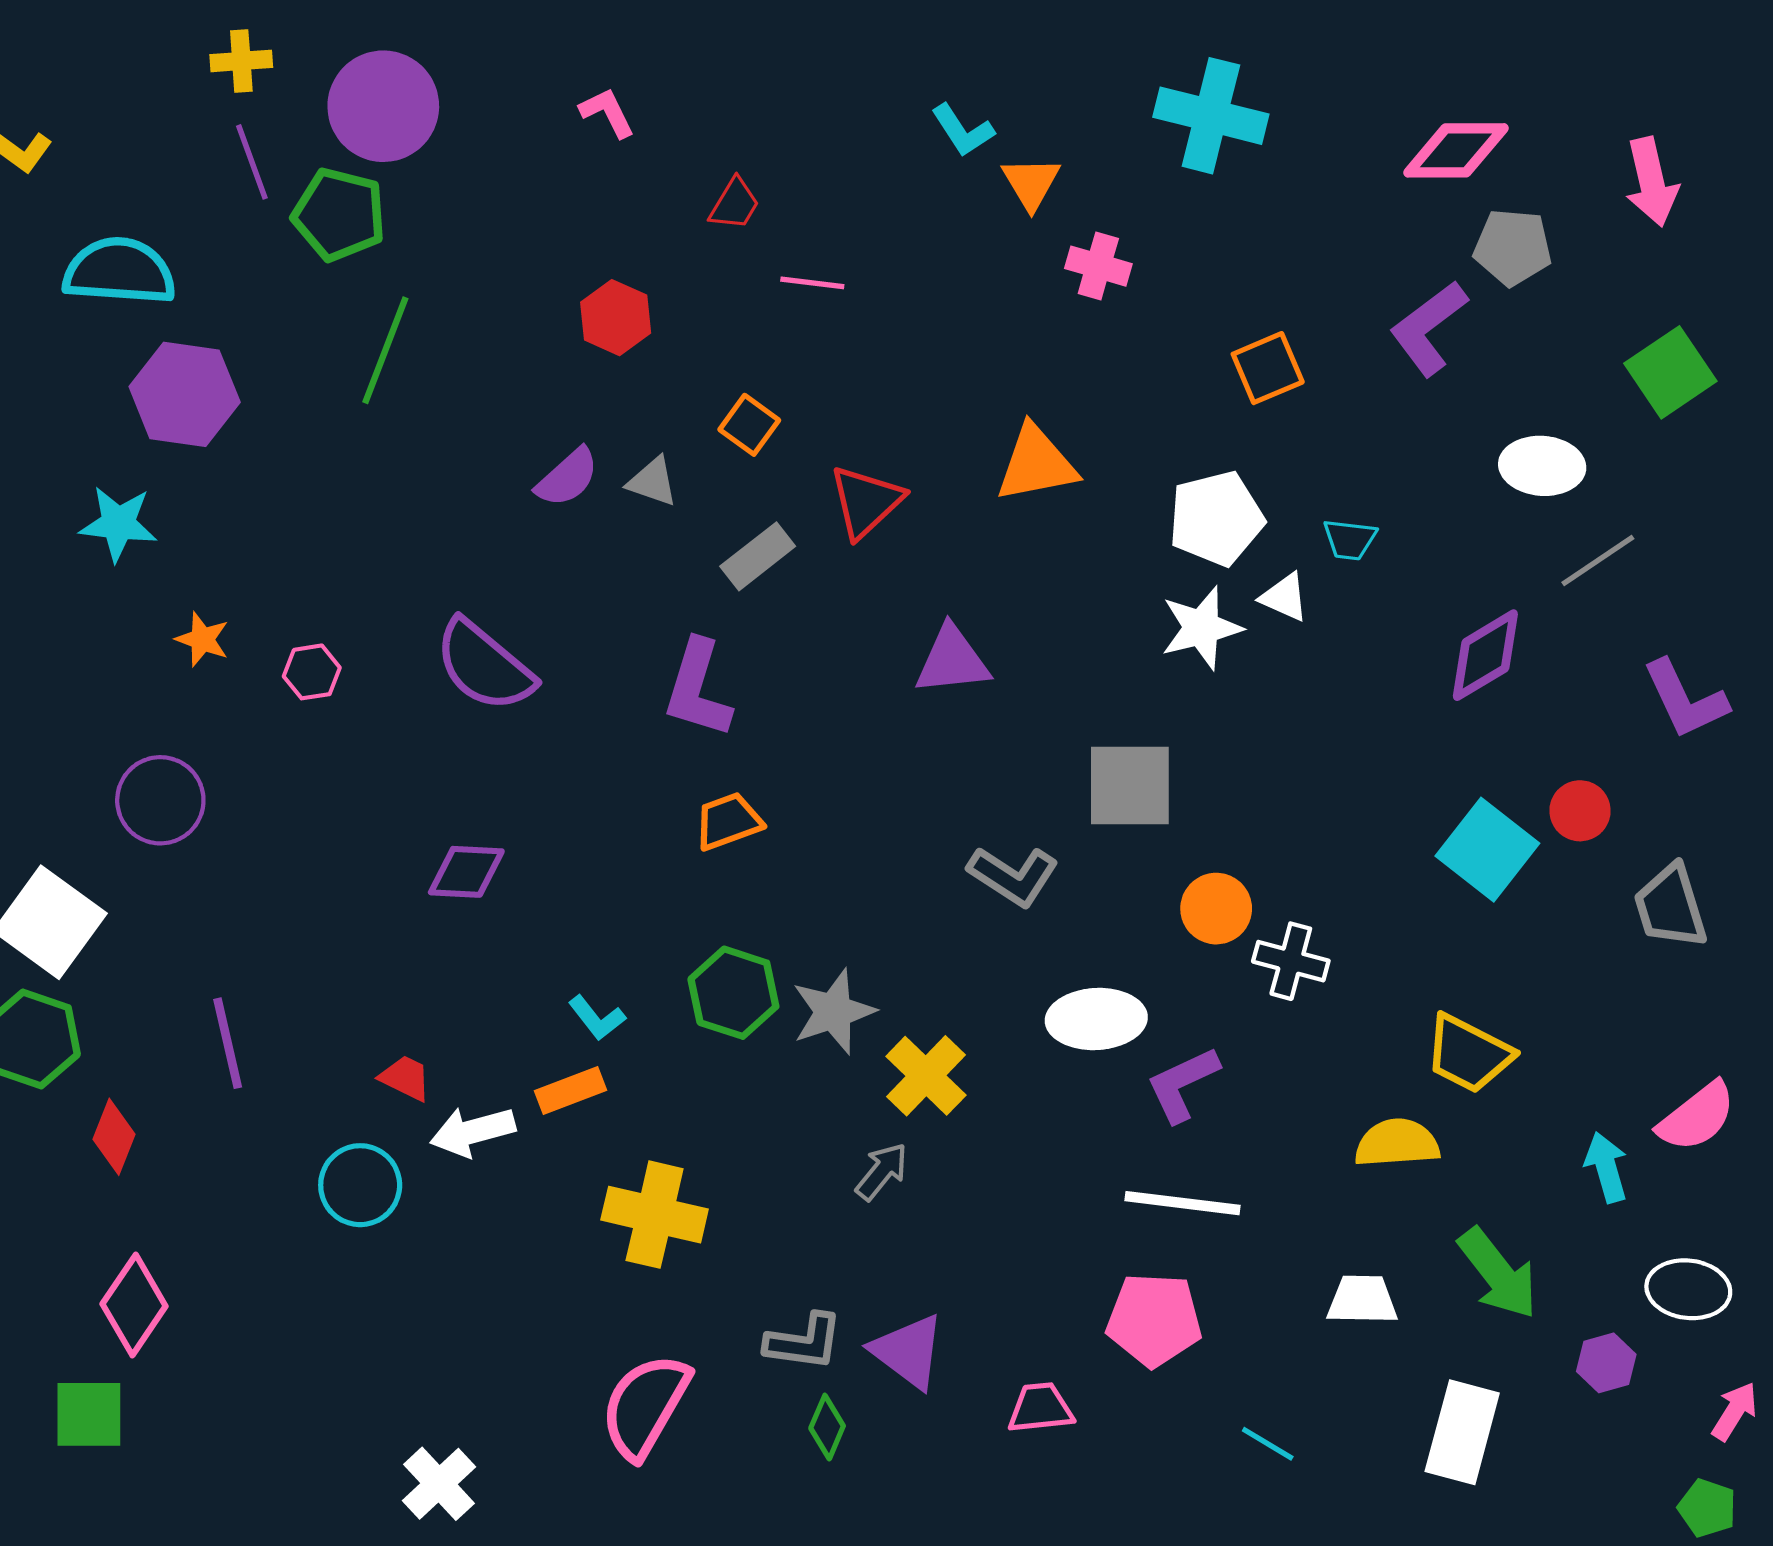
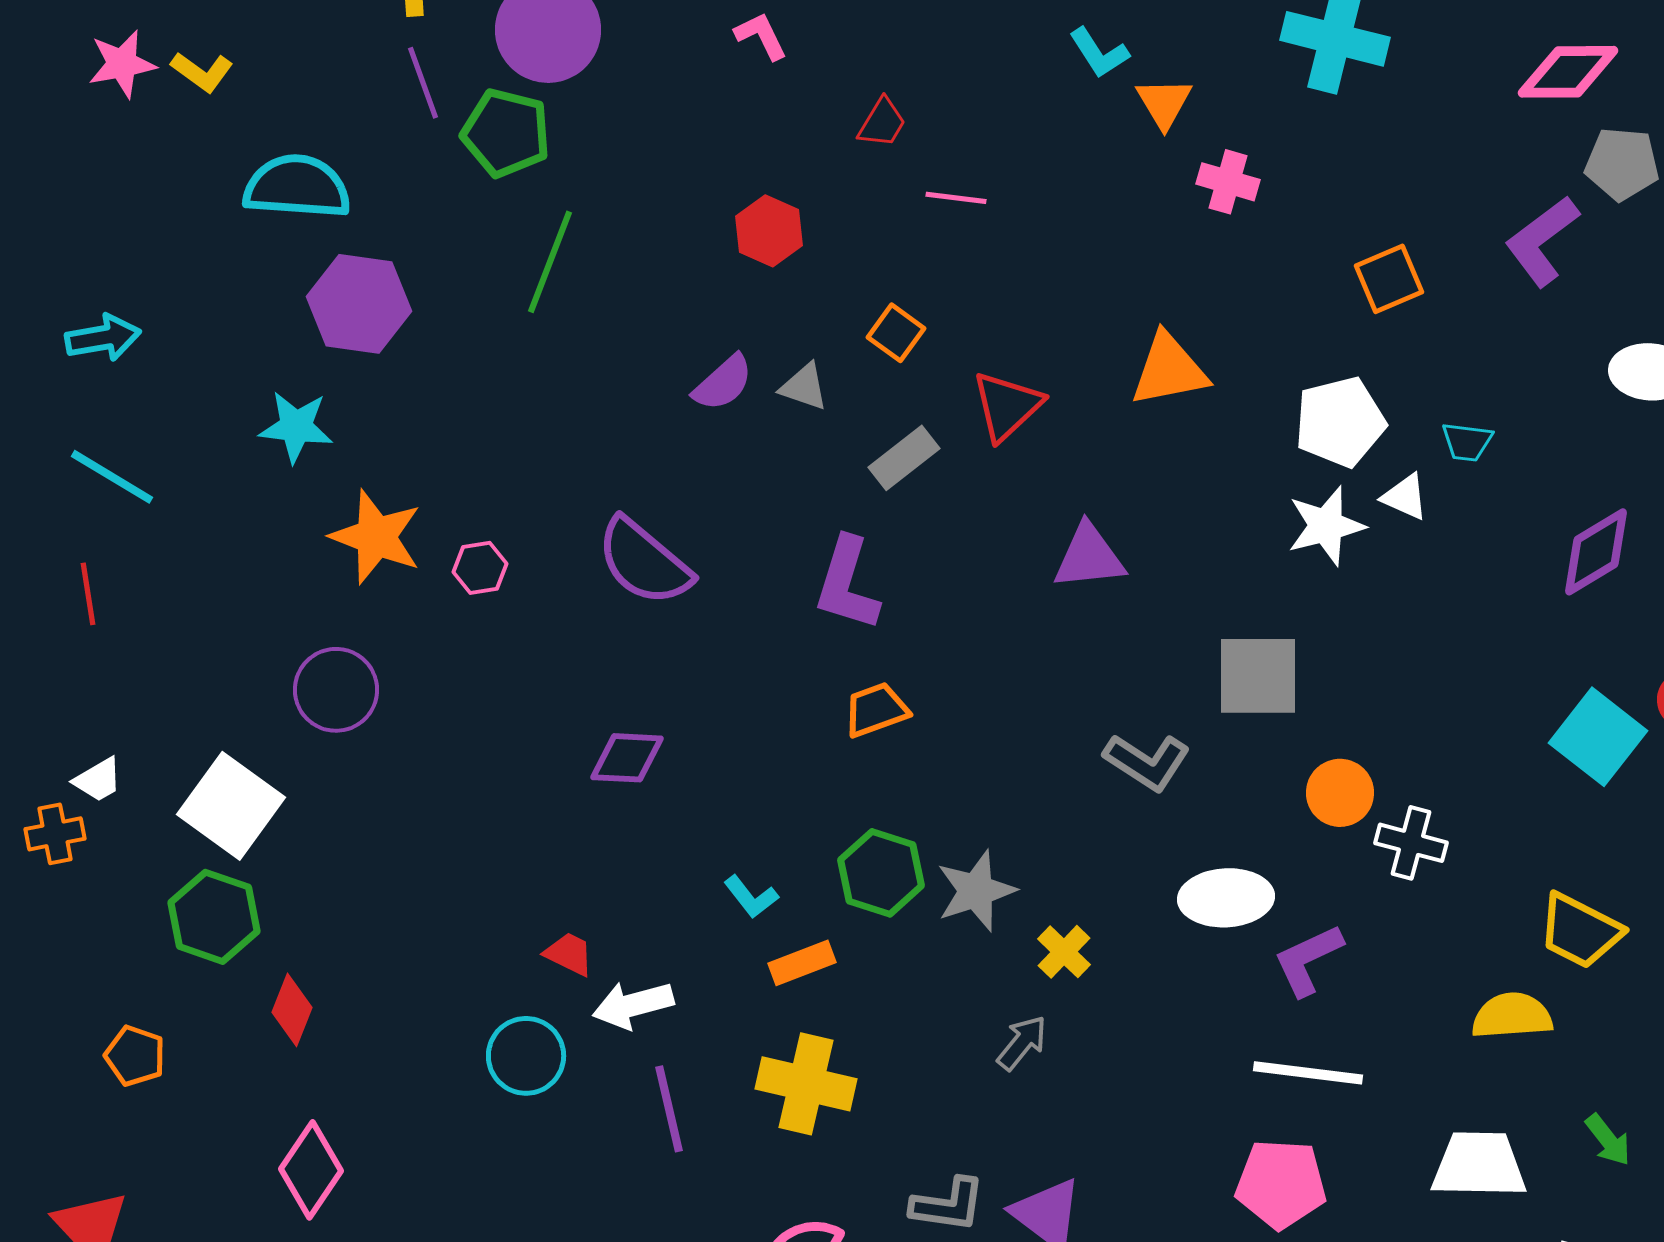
orange star: (202, 639) -> (376, 537), size x1.8
purple line: (228, 1043) -> (669, 1109), moved
yellow cross: (926, 1076) -> (1064, 952), size x0.7
orange rectangle: (570, 1091) -> (802, 963), moved
green arrow: (1498, 1273) -> (1608, 1140), size x0.6
white trapezoid: (1362, 1300) -> (1479, 1165), size x1.4

